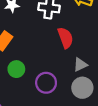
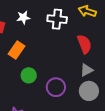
red semicircle: (65, 38) -> (84, 44), moved

